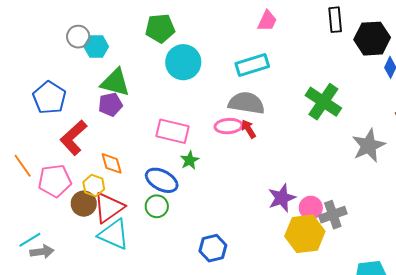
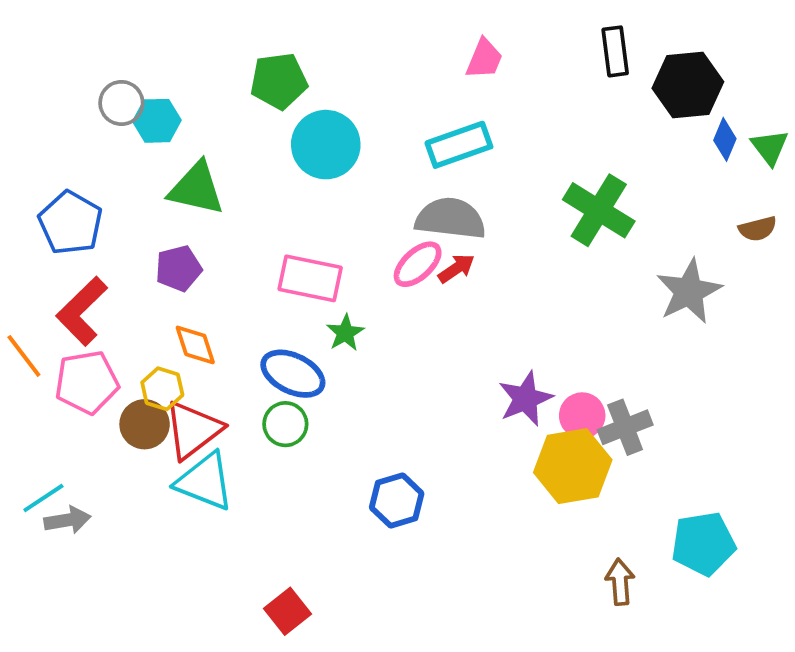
purple pentagon: (110, 104) -> (179, 268), moved
pink ellipse: (228, 126) -> (418, 264), turned -36
red arrow: (248, 129) -> (456, 268), turned 90
red L-shape: (74, 138) -> (82, 311), moved

